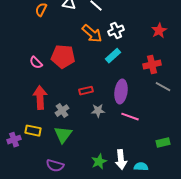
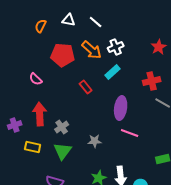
red pentagon: (63, 57) -> (63, 55), moved
red rectangle: (86, 91) -> (86, 87), moved, turned 64
gray star: (98, 111) -> (95, 141), moved
purple cross: (14, 140) -> (15, 125), moved

